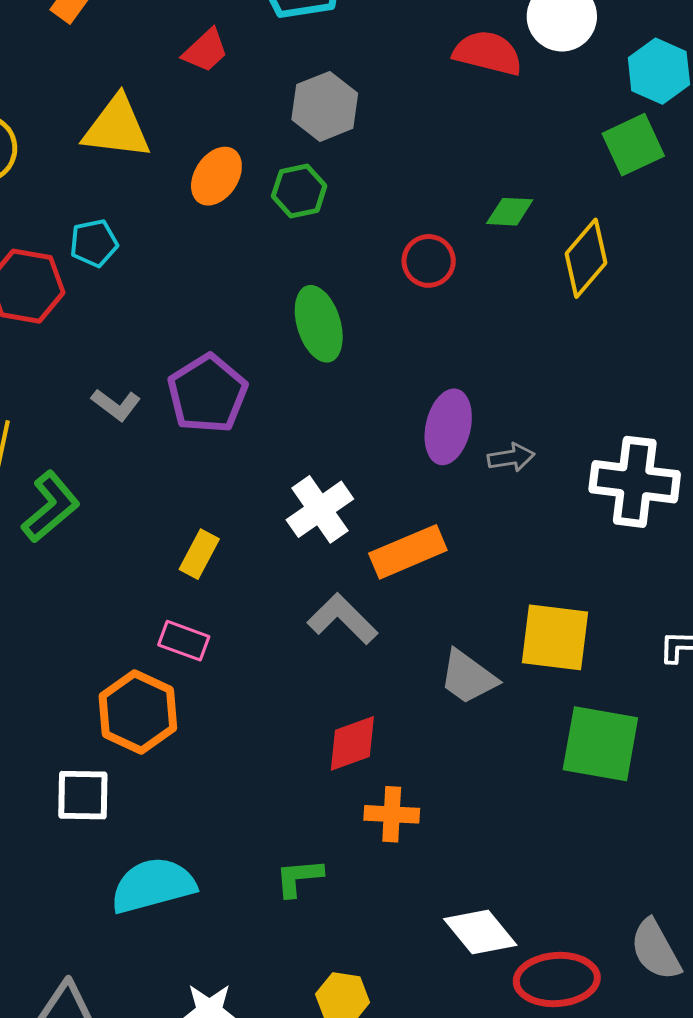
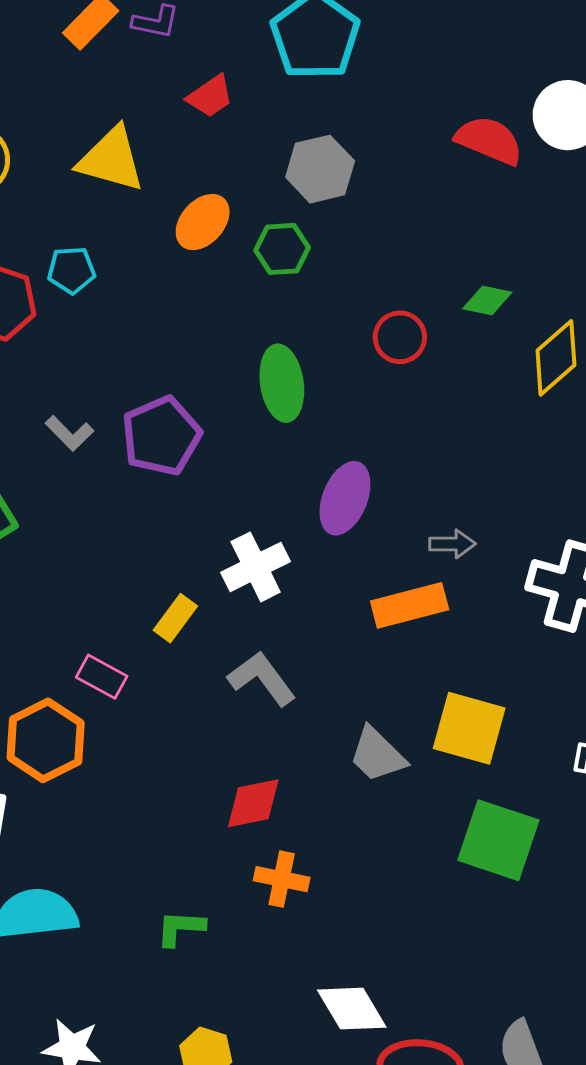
purple ellipse: (448, 427) -> (345, 498), moved
orange rectangle: (408, 552) -> (410, 605), moved
yellow rectangle: (199, 554) -> (175, 618), moved

